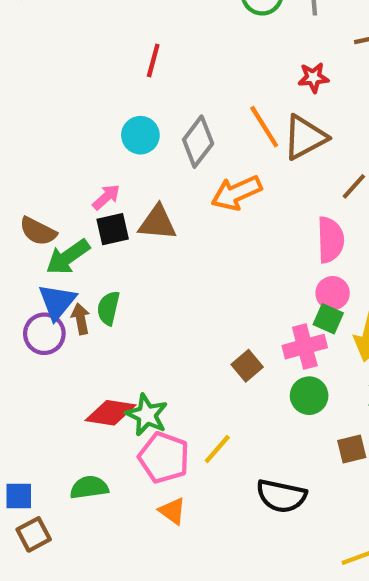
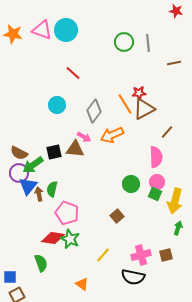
red line: (153, 60) -> (73, 73), turned -63
red star: (313, 78) -> (139, 93), moved
cyan circle: (140, 135) -> (57, 105), moved
pink arrow: (106, 197) -> (84, 137), moved, turned 72
purple circle: (44, 334) -> (19, 173), moved
pink cross: (305, 347) -> (141, 255), moved
green circle: (309, 396) -> (131, 184), moved
pink pentagon: (164, 458) -> (67, 213), moved
green semicircle: (89, 487) -> (41, 263), moved, turned 78

